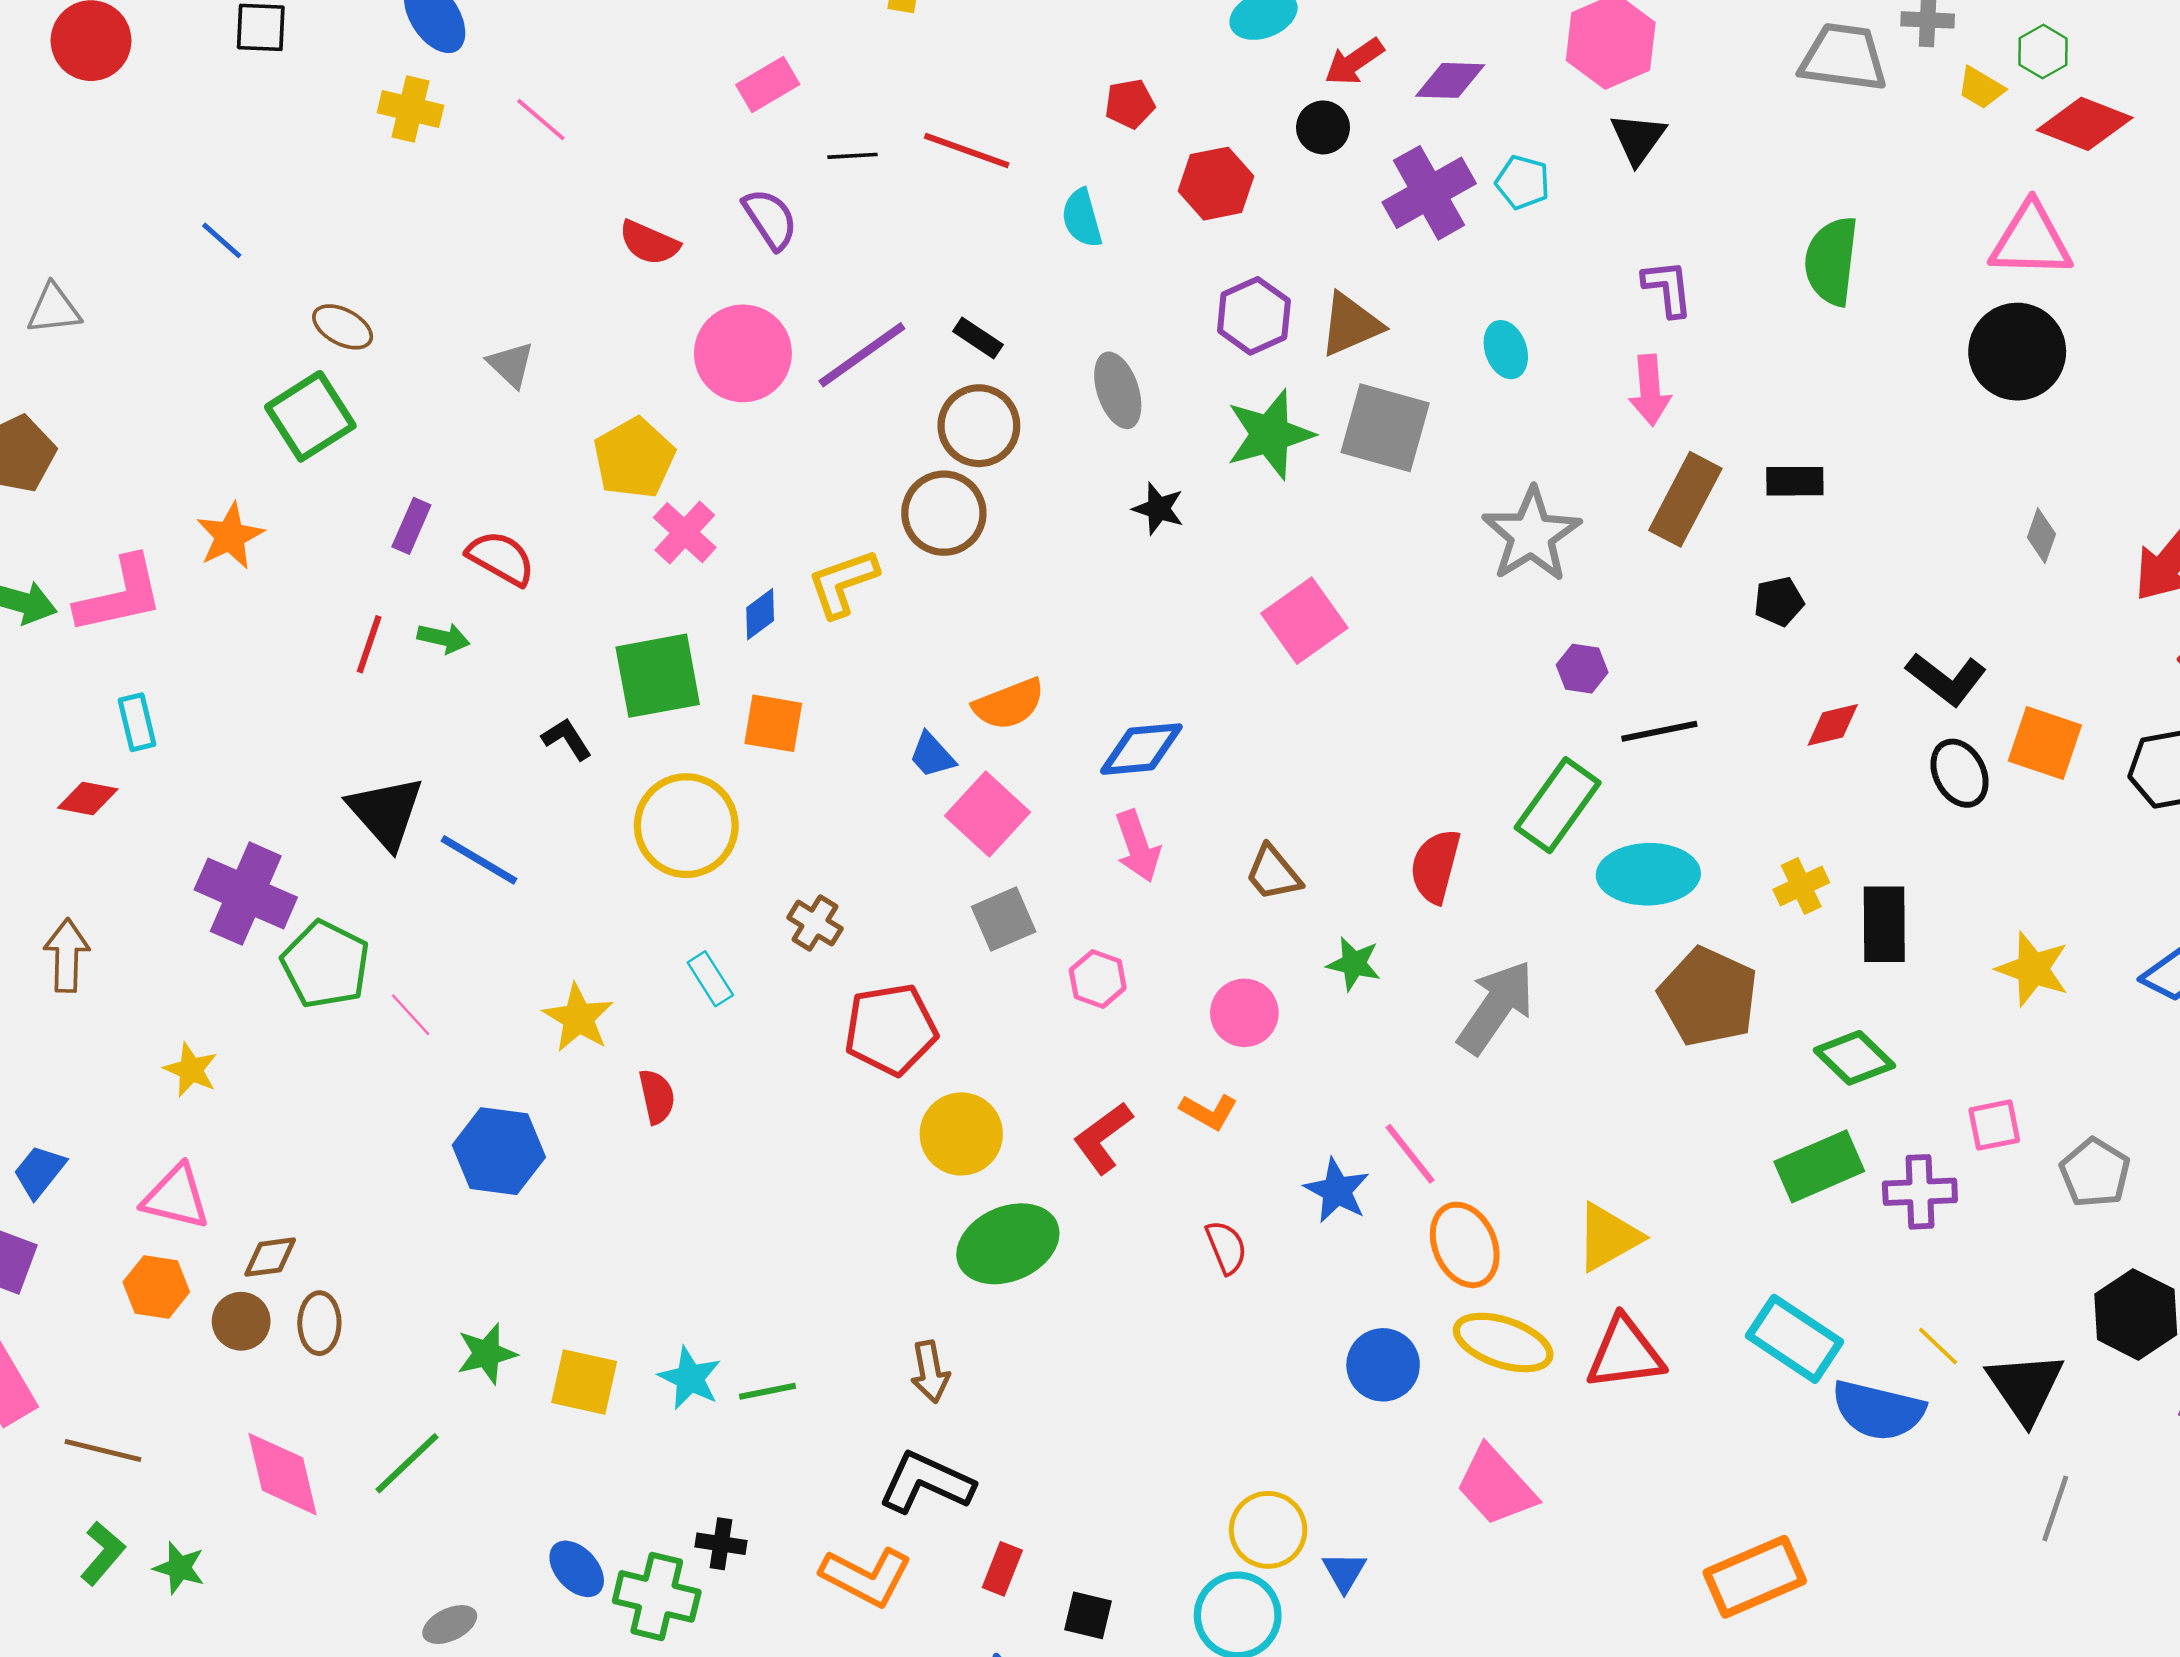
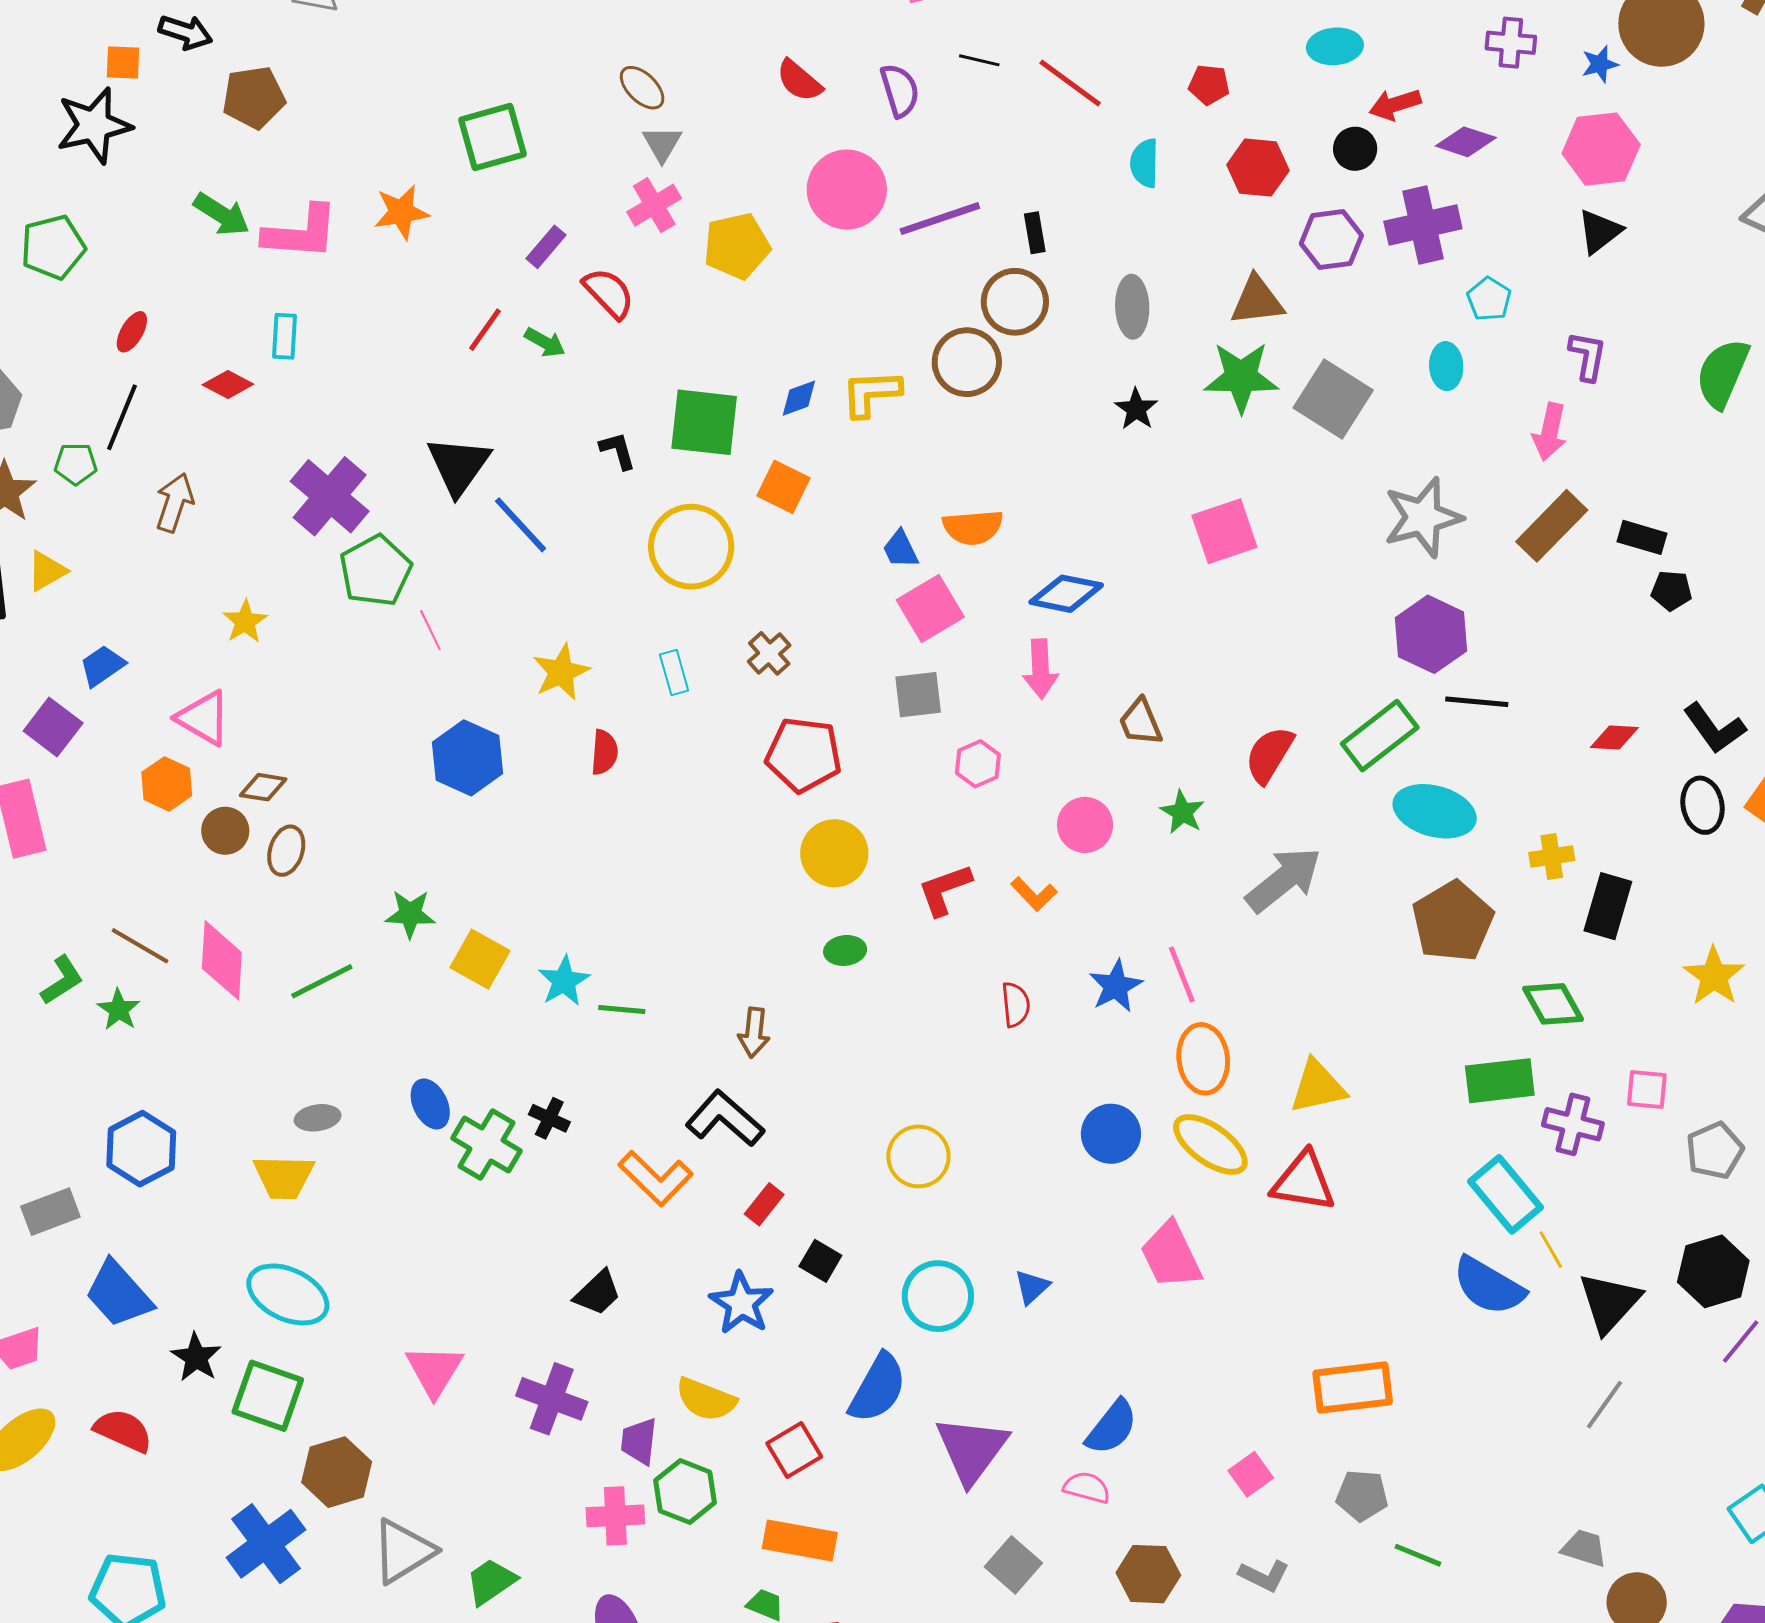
cyan pentagon: (1523, 182) -> (1489, 299), moved
purple hexagon: (1254, 316) -> (1331, 239), moved
brown triangle: (1351, 325) -> (1257, 301), moved
brown ellipse: (343, 327) -> (642, 88), moved
black rectangle: (978, 338) -> (1035, 233), turned 30
pink cross: (685, 533) -> (654, 205), moved
black pentagon: (1779, 601) -> (1672, 591), moved
purple hexagon: (1582, 669) -> (1431, 634), size x1.8
green ellipse: (1008, 1244) -> (845, 950), size x0.5
cyan rectangle: (1795, 1339) -> (1505, 1194), moved
brown line: (103, 1451) -> (140, 946), moved
yellow circle: (1268, 1530) -> (918, 1156), moved

